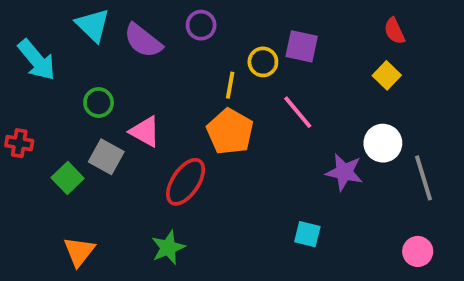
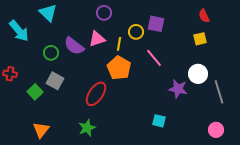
purple semicircle: (143, 41) -> (74, 46), moved
yellow square: (387, 75) -> (200, 39), turned 32
pink triangle: (145, 132) -> (97, 39), moved, turned -48

